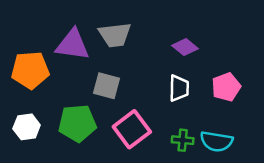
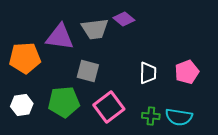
purple diamond: (185, 47) -> (124, 19), moved

